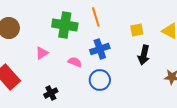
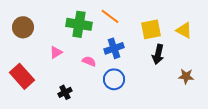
orange line: (96, 17) -> (110, 16), turned -36
yellow square: (137, 30) -> (151, 29), size x1.5

